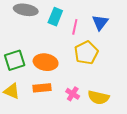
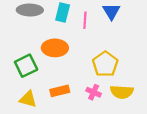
yellow pentagon: (86, 53) -> (105, 64), moved
orange ellipse: (46, 62) -> (55, 48), moved

